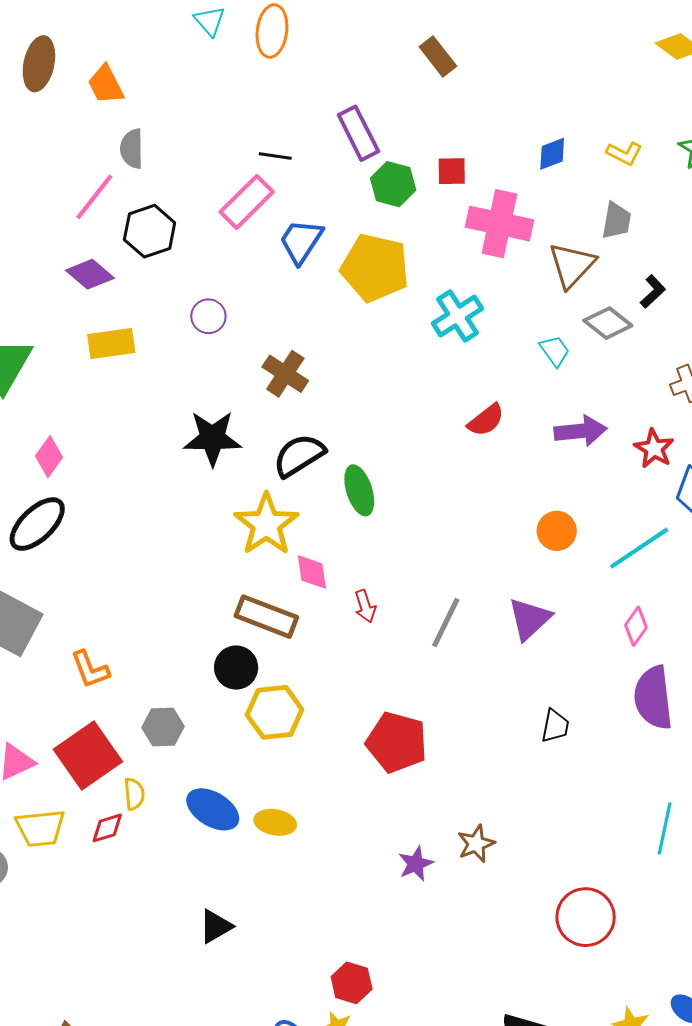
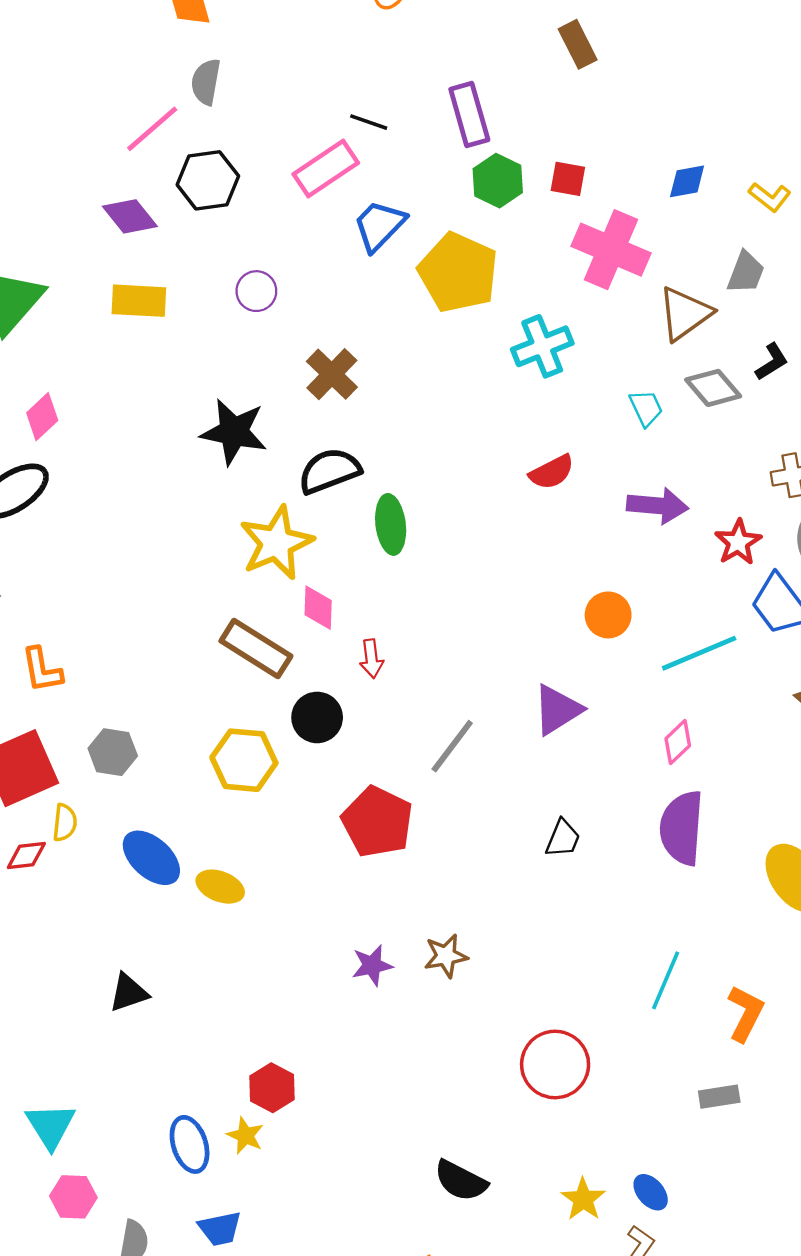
gray line: (446, 623) -> (452, 746), moved
black circle: (236, 668) -> (317, 717), moved

